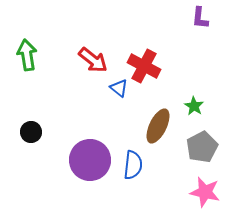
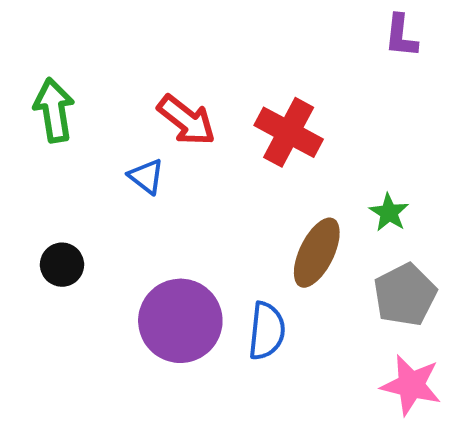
blue triangle: (119, 88) -> (146, 176), moved

